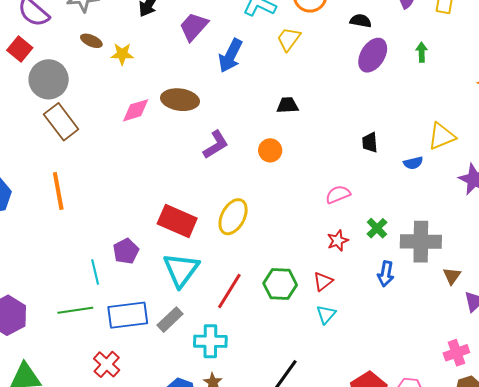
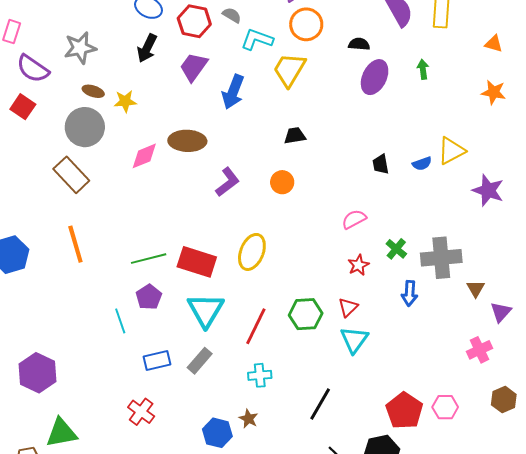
yellow trapezoid: (289, 39) -> (289, 70), size x1.4
gray circle: (49, 79) -> (85, 127), moved
blue semicircle: (413, 163) -> (422, 164), moved
green line: (75, 310) -> (149, 259), moved
cyan triangle: (326, 314) -> (354, 340), size x1.4
blue rectangle: (128, 315) -> (157, 361), size x0.7
cyan cross: (210, 341) -> (260, 375), moved, size x0.7
pink cross: (456, 353) -> (480, 350), moved

